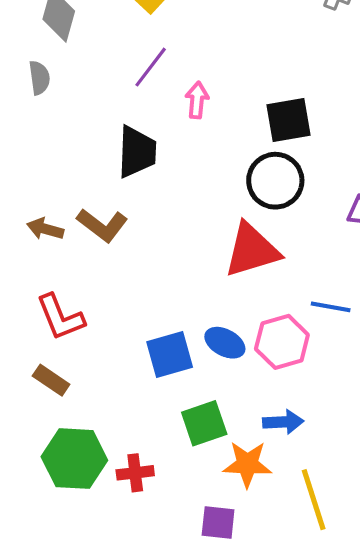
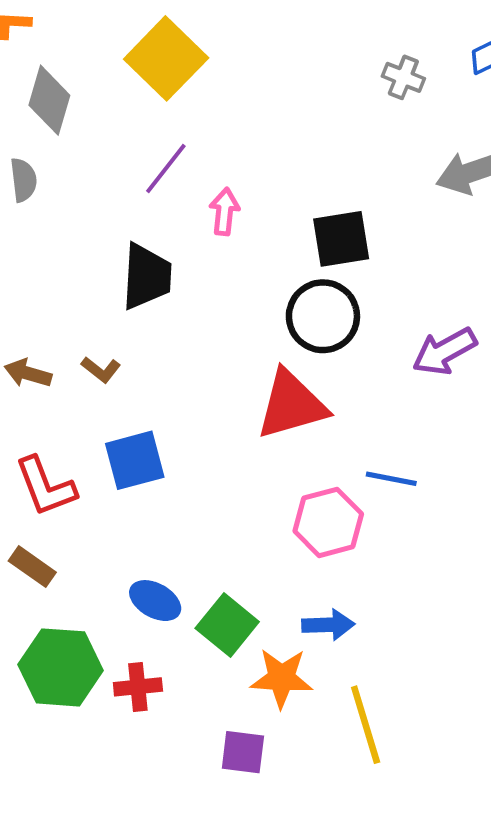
brown L-shape: (102, 225) -> (101, 370), size x0.6
blue ellipse: (225, 343) -> (155, 601), moved
blue square: (170, 355) -> (135, 460), moved
green square: (204, 423) -> (227, 625), turned -33

